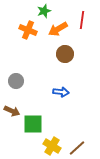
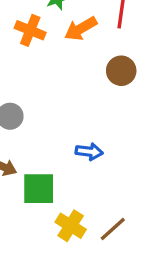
brown circle: (65, 54) -> (121, 71), moved
blue arrow: (61, 92) -> (89, 152), moved

